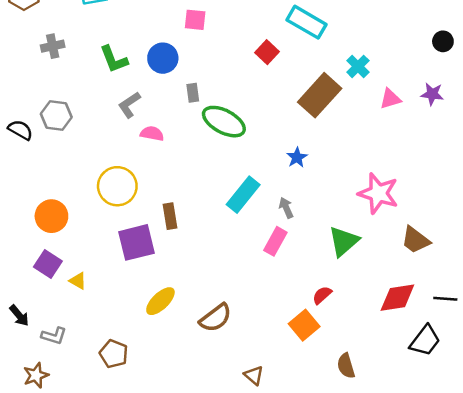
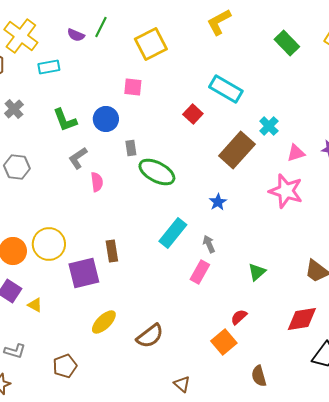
gray cross: (53, 46) -> (14, 109), turned -30
pink semicircle: (152, 134) -> (97, 182), turned 72
yellow circle: (117, 186) -> (49, 244), moved
pink star: (378, 193) -> (286, 191), moved
green triangle: (344, 241) -> (257, 272), size x0.7
brown pentagon: (114, 354) -> (65, 366), turned 30

